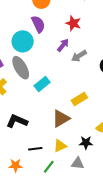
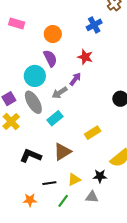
gray arrow: (79, 56) -> (60, 93), moved
brown triangle: (61, 119) -> (62, 152), moved

